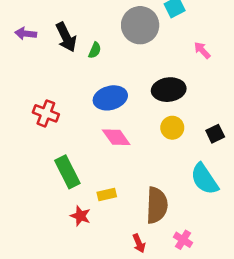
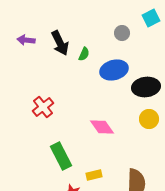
gray circle: (140, 25) -> (122, 33), size x0.5
blue ellipse: (110, 98) -> (114, 70), moved
red cross: (46, 113) -> (43, 107), turned 30

